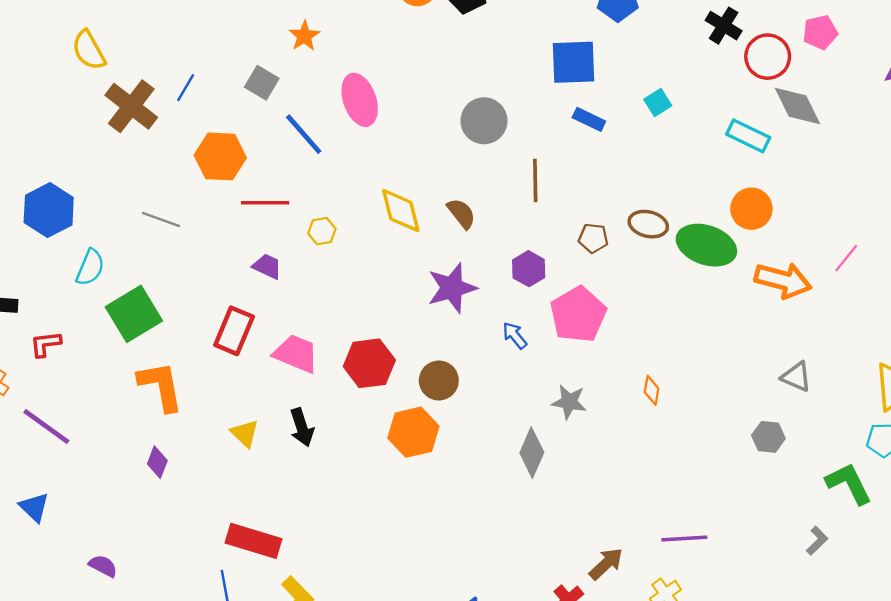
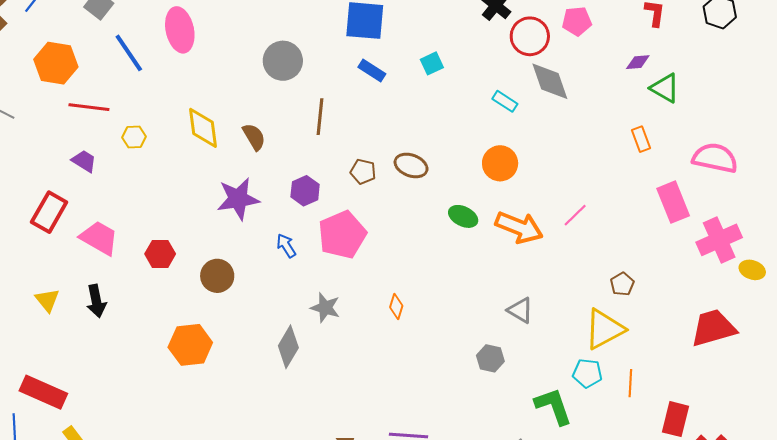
cyan rectangle: (748, 136) -> (505, 101), size x0.7
green ellipse: (706, 245) -> (463, 216), moved, size x0.6
red hexagon: (369, 363) -> (160, 254), size x0.7
orange hexagon: (413, 432) -> (190, 345), moved

